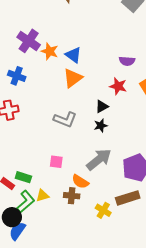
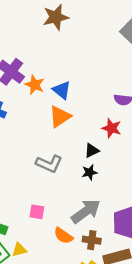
brown cross: (72, 196) -> (92, 240), moved

